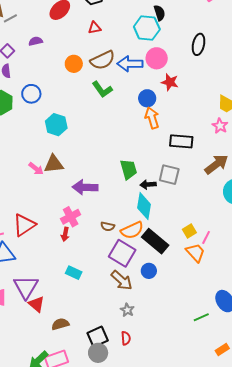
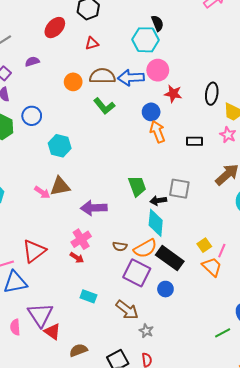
black ellipse: (199, 44) -> (212, 94), moved
brown semicircle: (103, 60) -> (102, 76), turned -150
black rectangle: (181, 141) -> (194, 141), moved, size x0.7
red arrow: (65, 234) -> (77, 258), turned -64
brown arrow: (122, 280) -> (127, 310), moved

